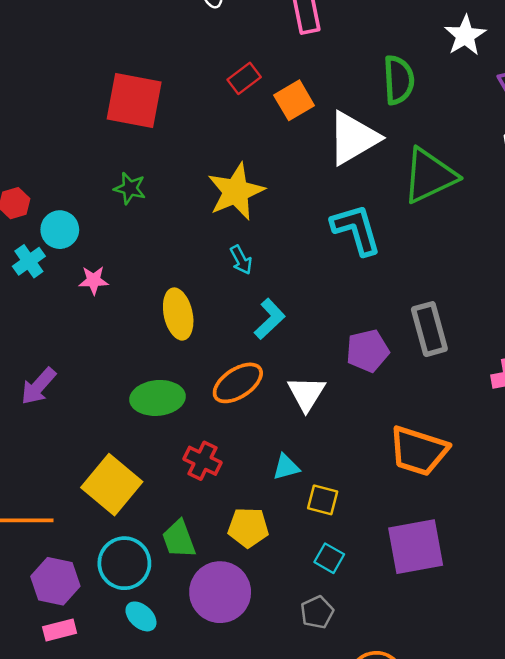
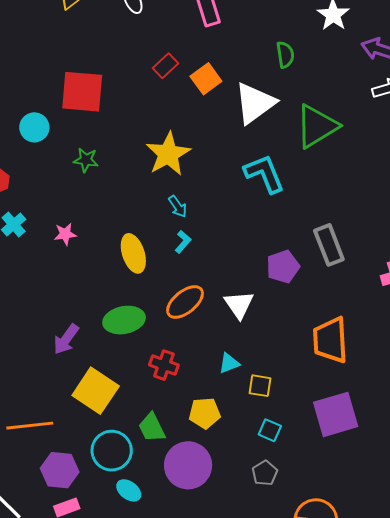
green semicircle: (399, 80) -> (285, 55), size x0.7
cyan circle: (60, 230) -> (34, 127), moved
cyan L-shape: (270, 319) -> (183, 242), moved, size x0.7
purple arrow: (38, 386) -> (66, 339), moved
orange trapezoid: (419, 451) -> (330, 340), turned 75

